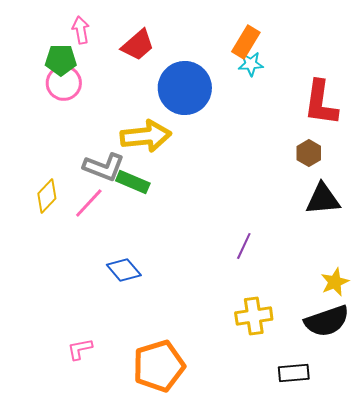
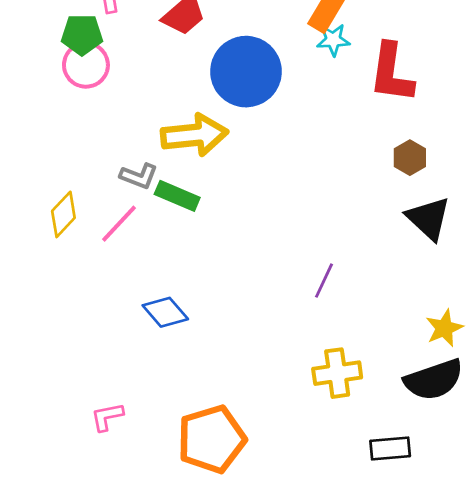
red L-shape: (321, 103) -> (391, 73), moved
gray L-shape: (104, 167) -> (139, 176), size x0.7
black triangle: (323, 199) -> (428, 218), turned 48

